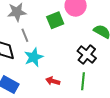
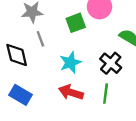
cyan star: (34, 57) -> (70, 62), moved
red arrow: (53, 81) -> (71, 92), size x1.5

